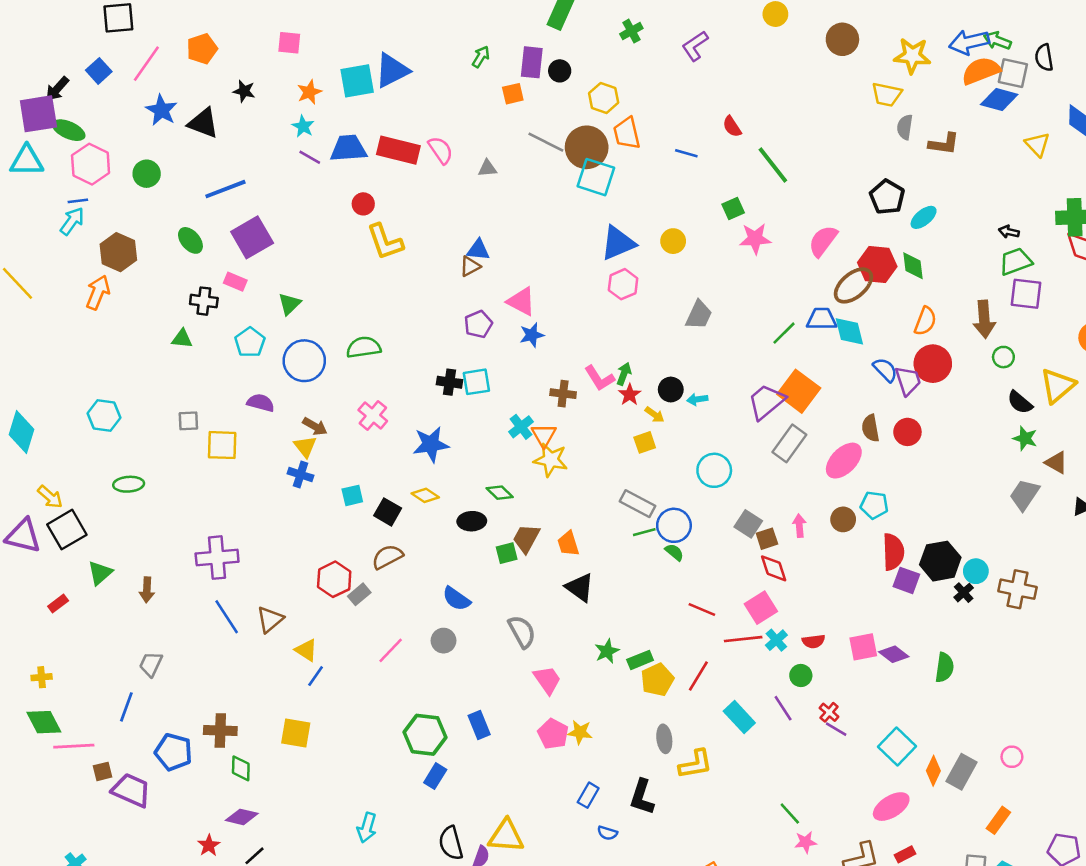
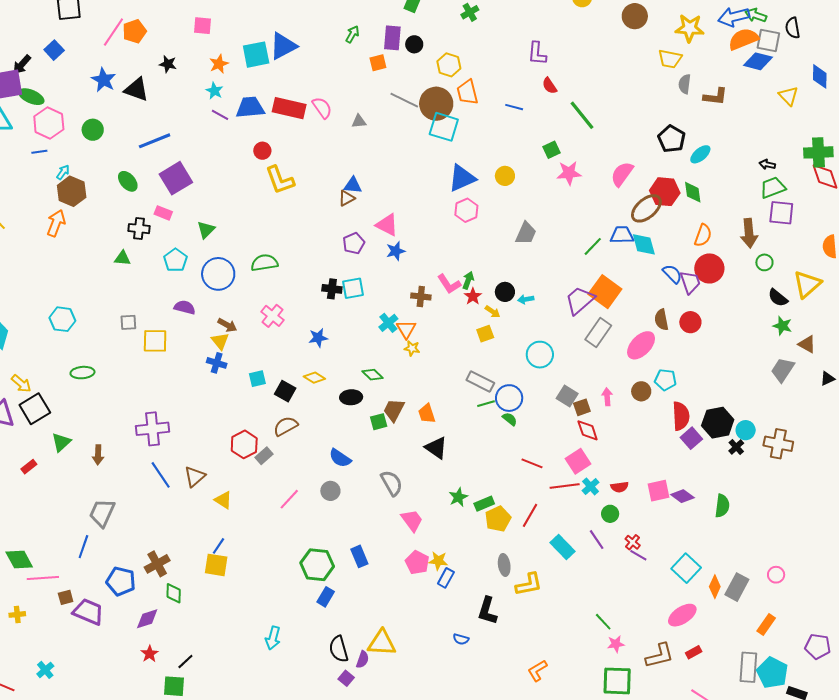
purple L-shape: (695, 46) -> (537, 53), moved, turned -50
pink line: (146, 64) -> (113, 32), moved
cyan arrow: (72, 221) -> (63, 172), moved, size x0.7
blue star: (431, 444) -> (318, 338), size x0.7
yellow star: (551, 460) -> (412, 348), size x0.6
purple square: (906, 580) -> (691, 438), turned 30
gray trapezoid: (151, 664) -> (102, 513), size x1.4
blue line: (316, 676) -> (218, 546), moved
yellow cross: (42, 677) -> (17, 614), moved
brown cross: (220, 731) -> (157, 564), turned -30
blue rectangle: (588, 795) -> (446, 578), moved
purple diamond: (242, 817) -> (147, 619), moved, turned -30

